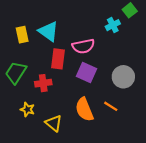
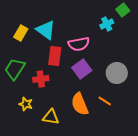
yellow rectangle: (22, 35) -> (21, 33), turned 42
purple square: (86, 73) -> (82, 69), turned 30
yellow triangle: (54, 123) -> (51, 117), turned -30

